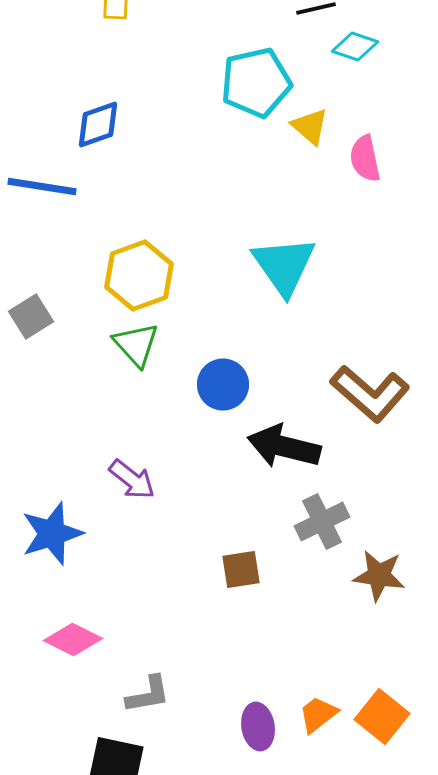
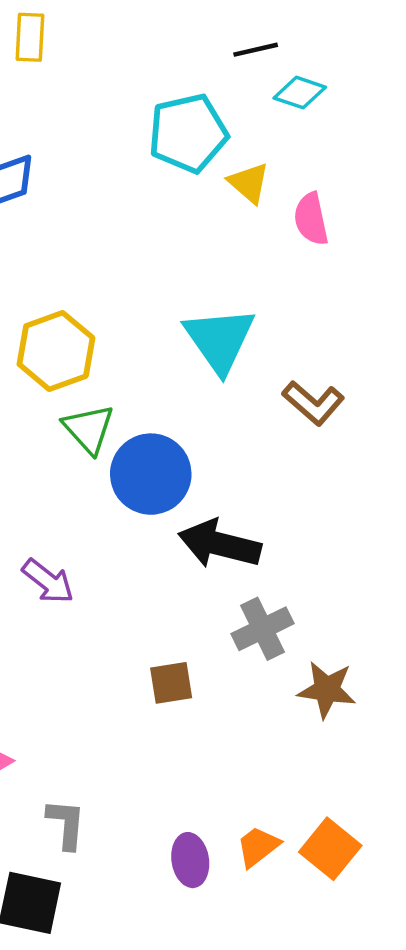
green triangle: (136, 344) -> (89, 429), moved
blue circle: (223, 384) -> (151, 474), size x1.4
brown L-shape: (370, 394) -> (313, 403), moved, size x0.7
gray L-shape: (148, 694) -> (66, 824), turned -75

